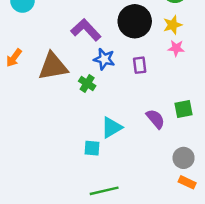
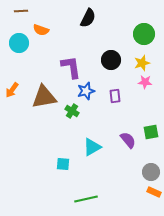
black circle: (135, 21) -> (111, 60), size x0.7
purple L-shape: (86, 30) -> (71, 67), turned 35
blue star: (104, 59) -> (86, 91), turned -30
cyan square: (92, 148) -> (63, 164), moved

